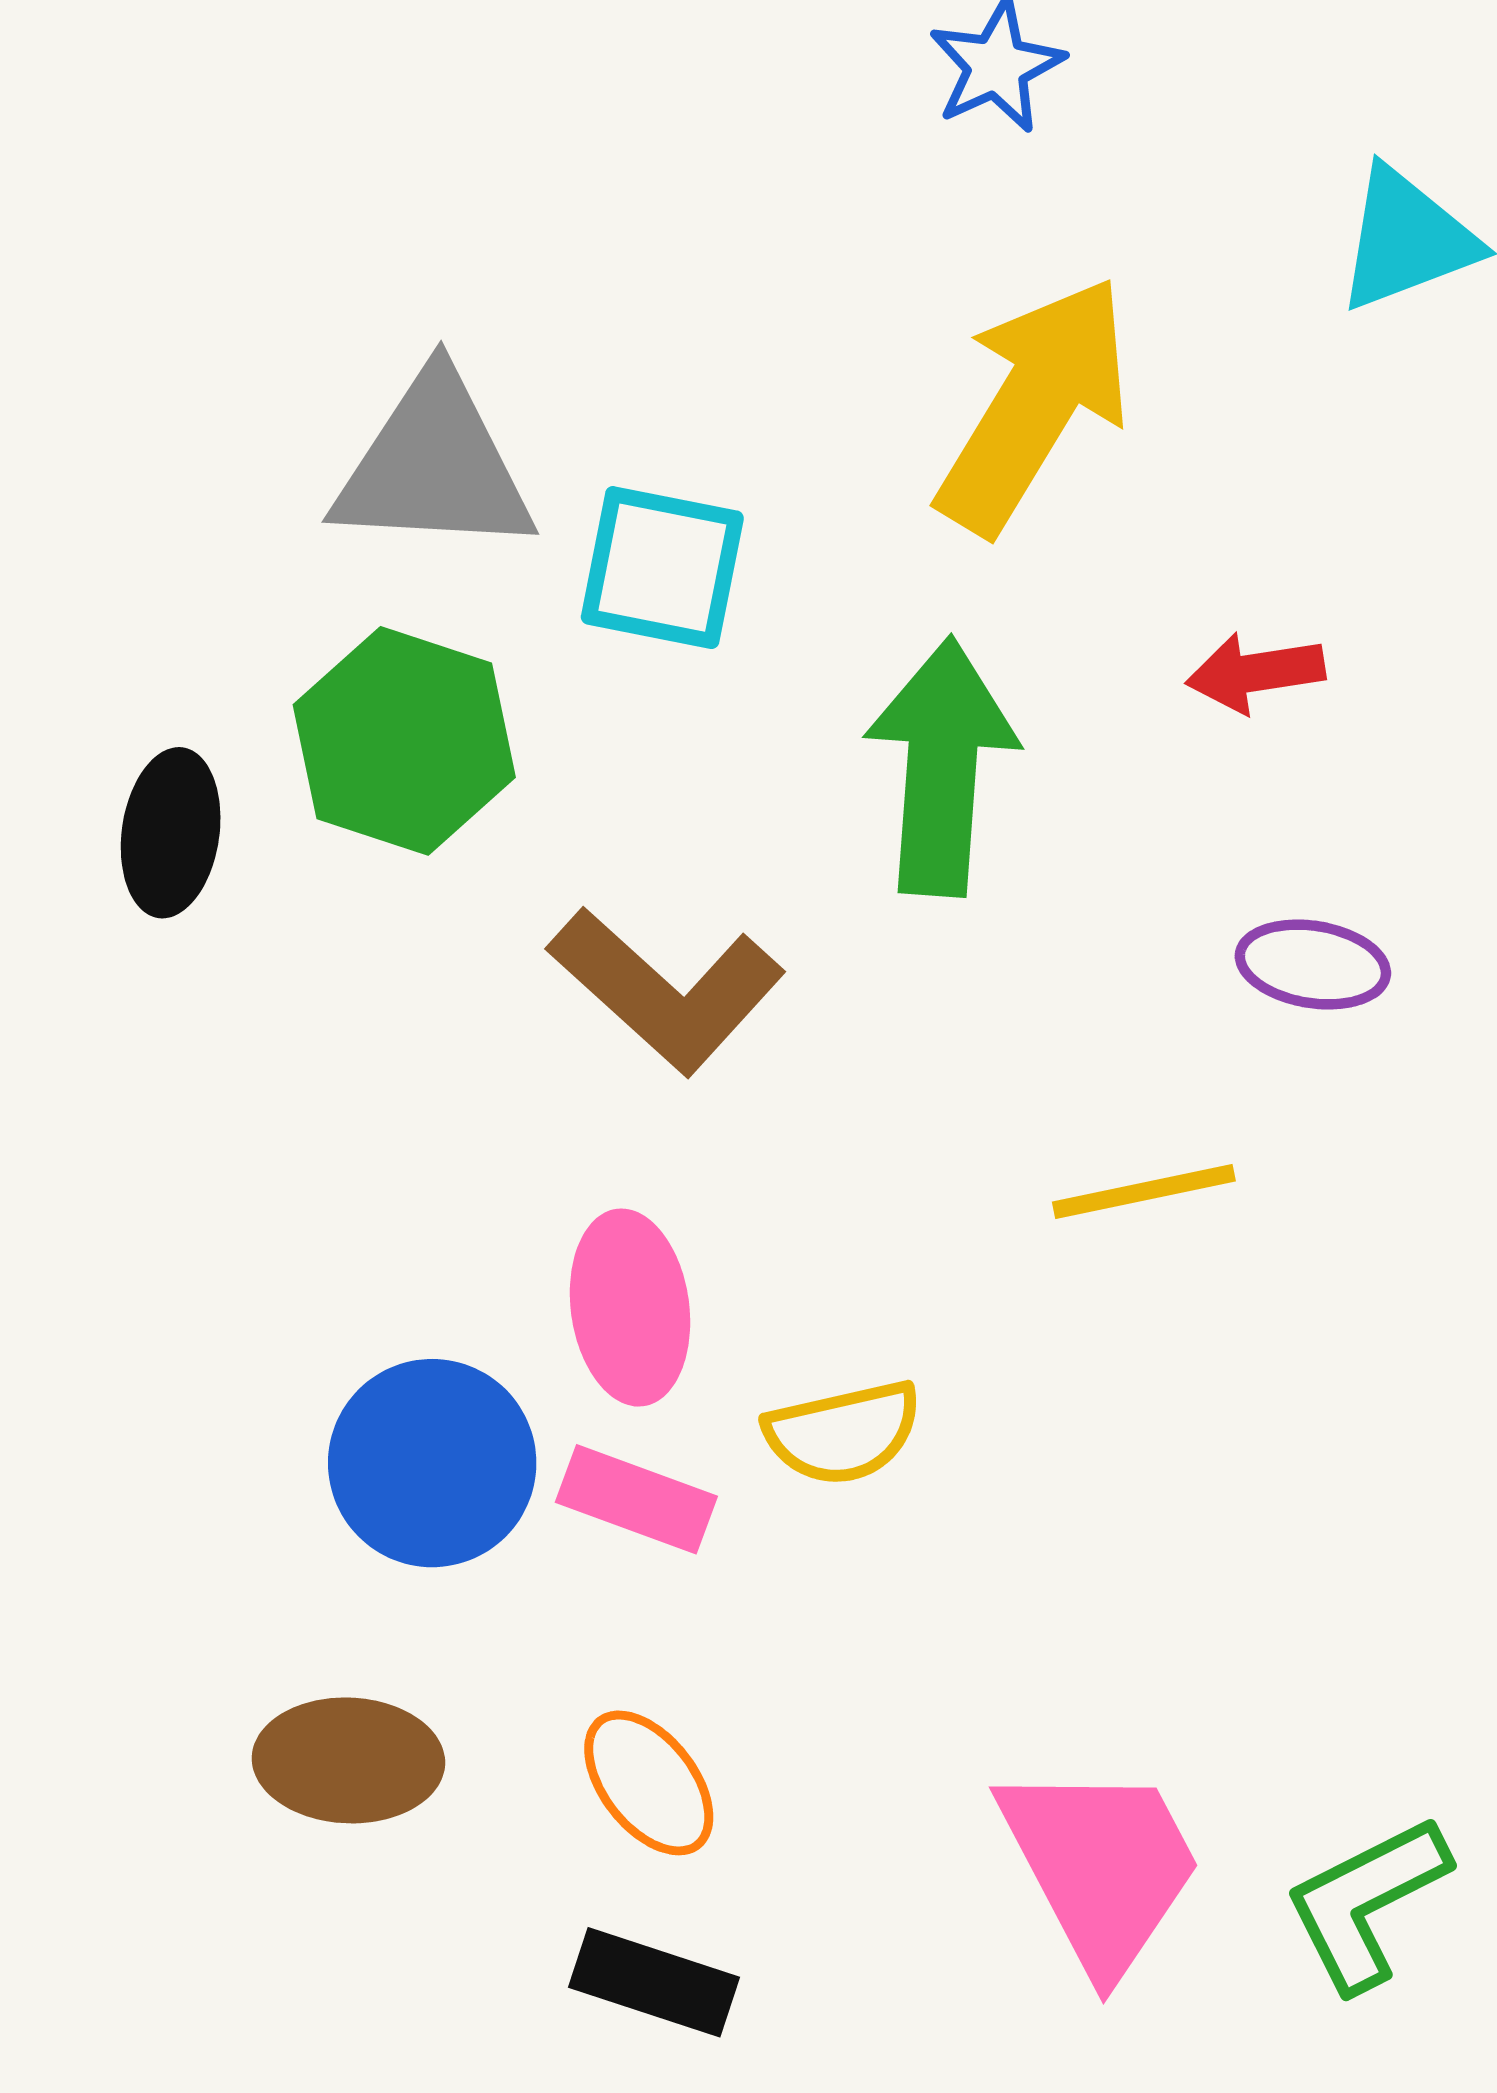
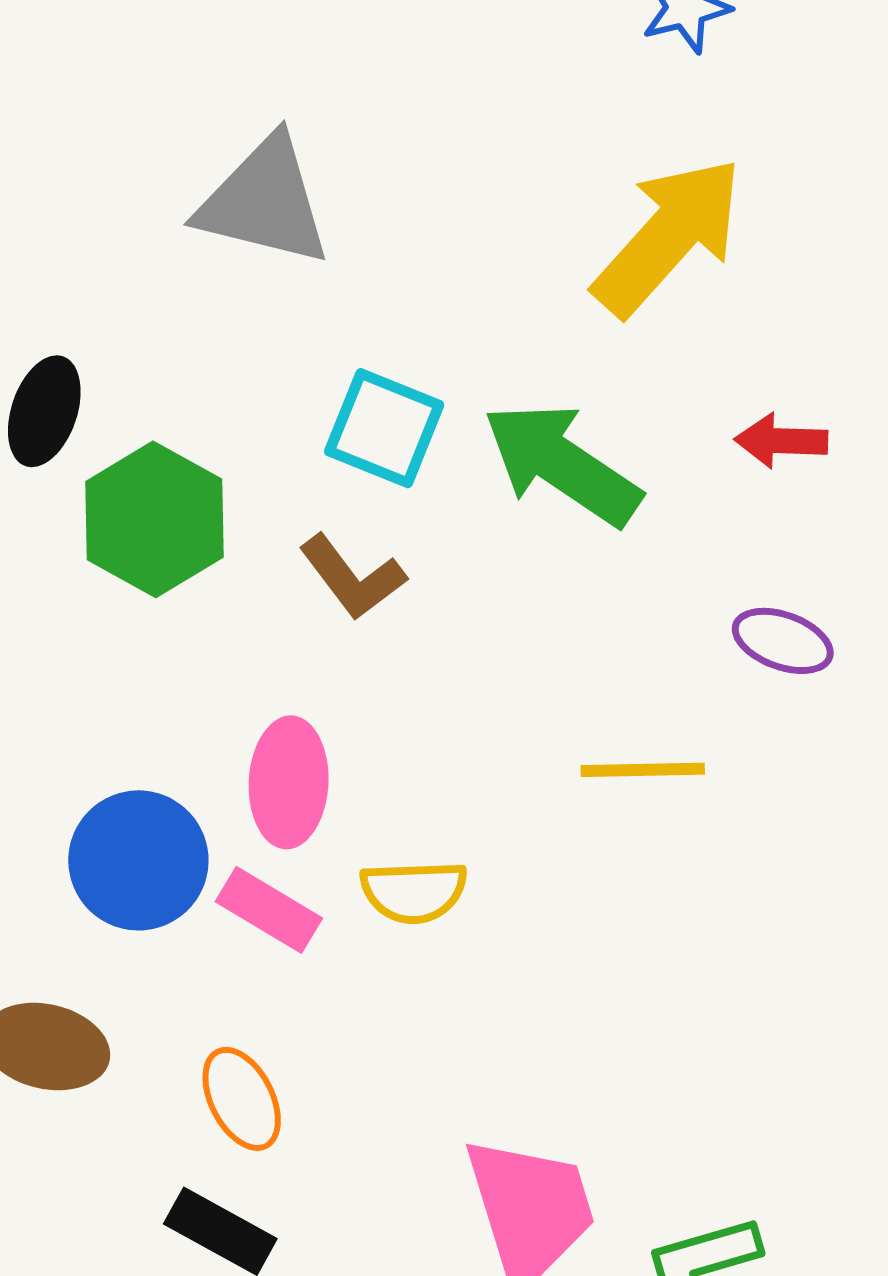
cyan square: (662, 568) -> (384, 428), moved
green hexagon: (404, 741) -> (154, 519), moved
green arrow: (941, 767) -> (562, 464), turned -71
brown L-shape: (667, 990) -> (352, 577), size x0.7

